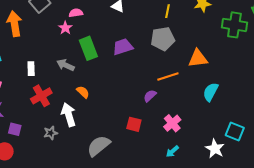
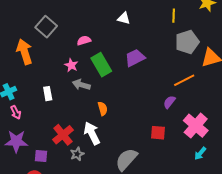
pink semicircle: (76, 13) -> (84, 41), moved
pink star: (65, 28) -> (71, 65), moved
gray pentagon: (163, 39) -> (187, 42), moved
orange semicircle: (83, 92) -> (103, 109), turned 40
red cross: (41, 96) -> (63, 135), moved
pink cross: (172, 123) -> (196, 126), size x1.4

